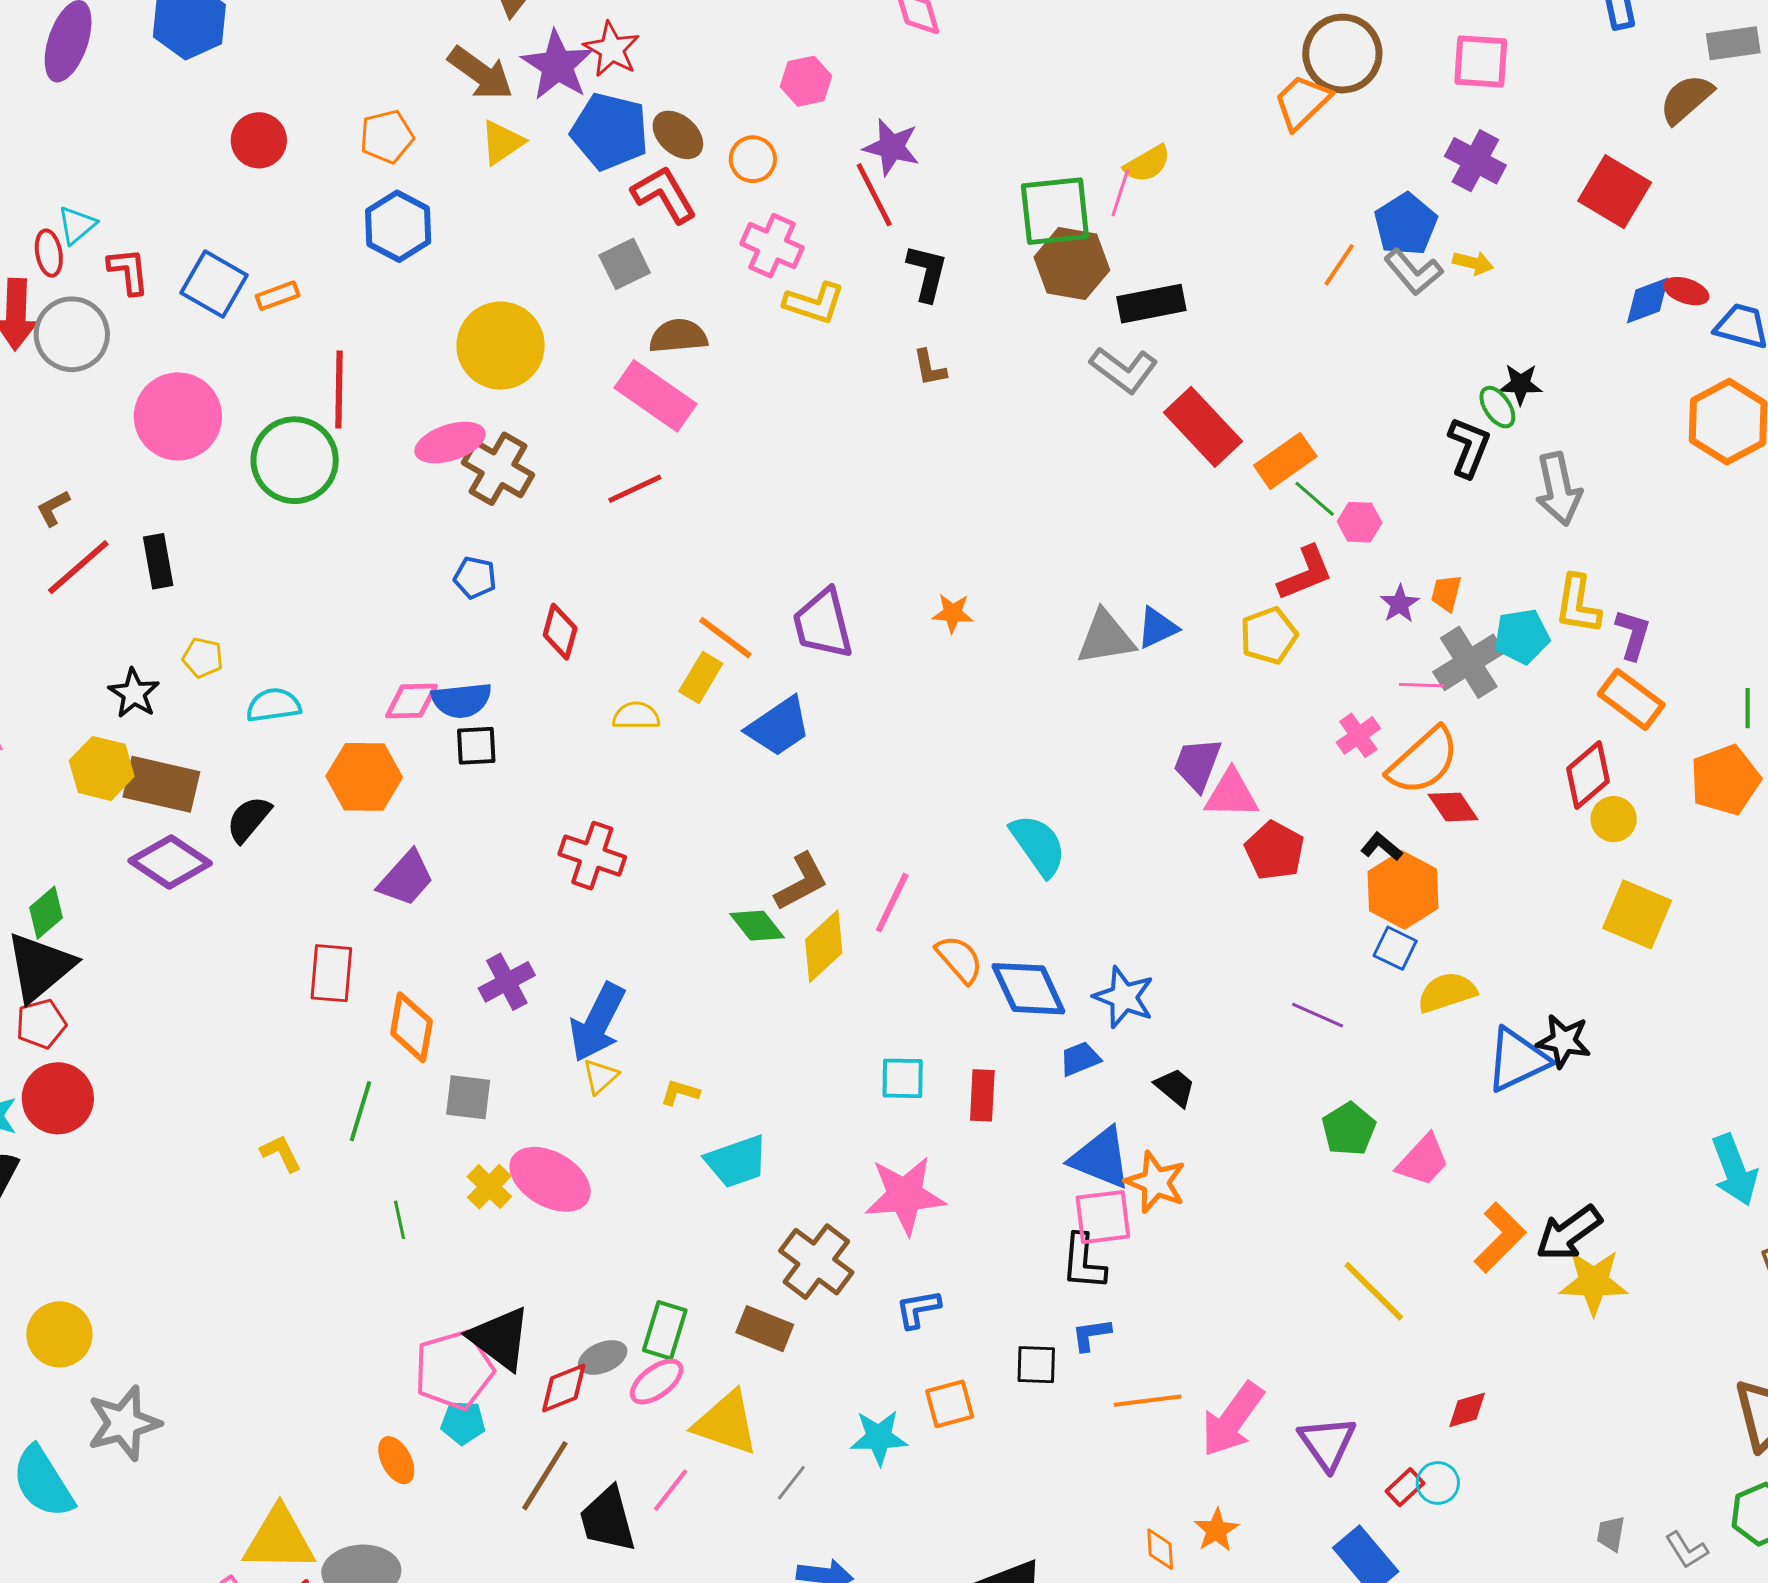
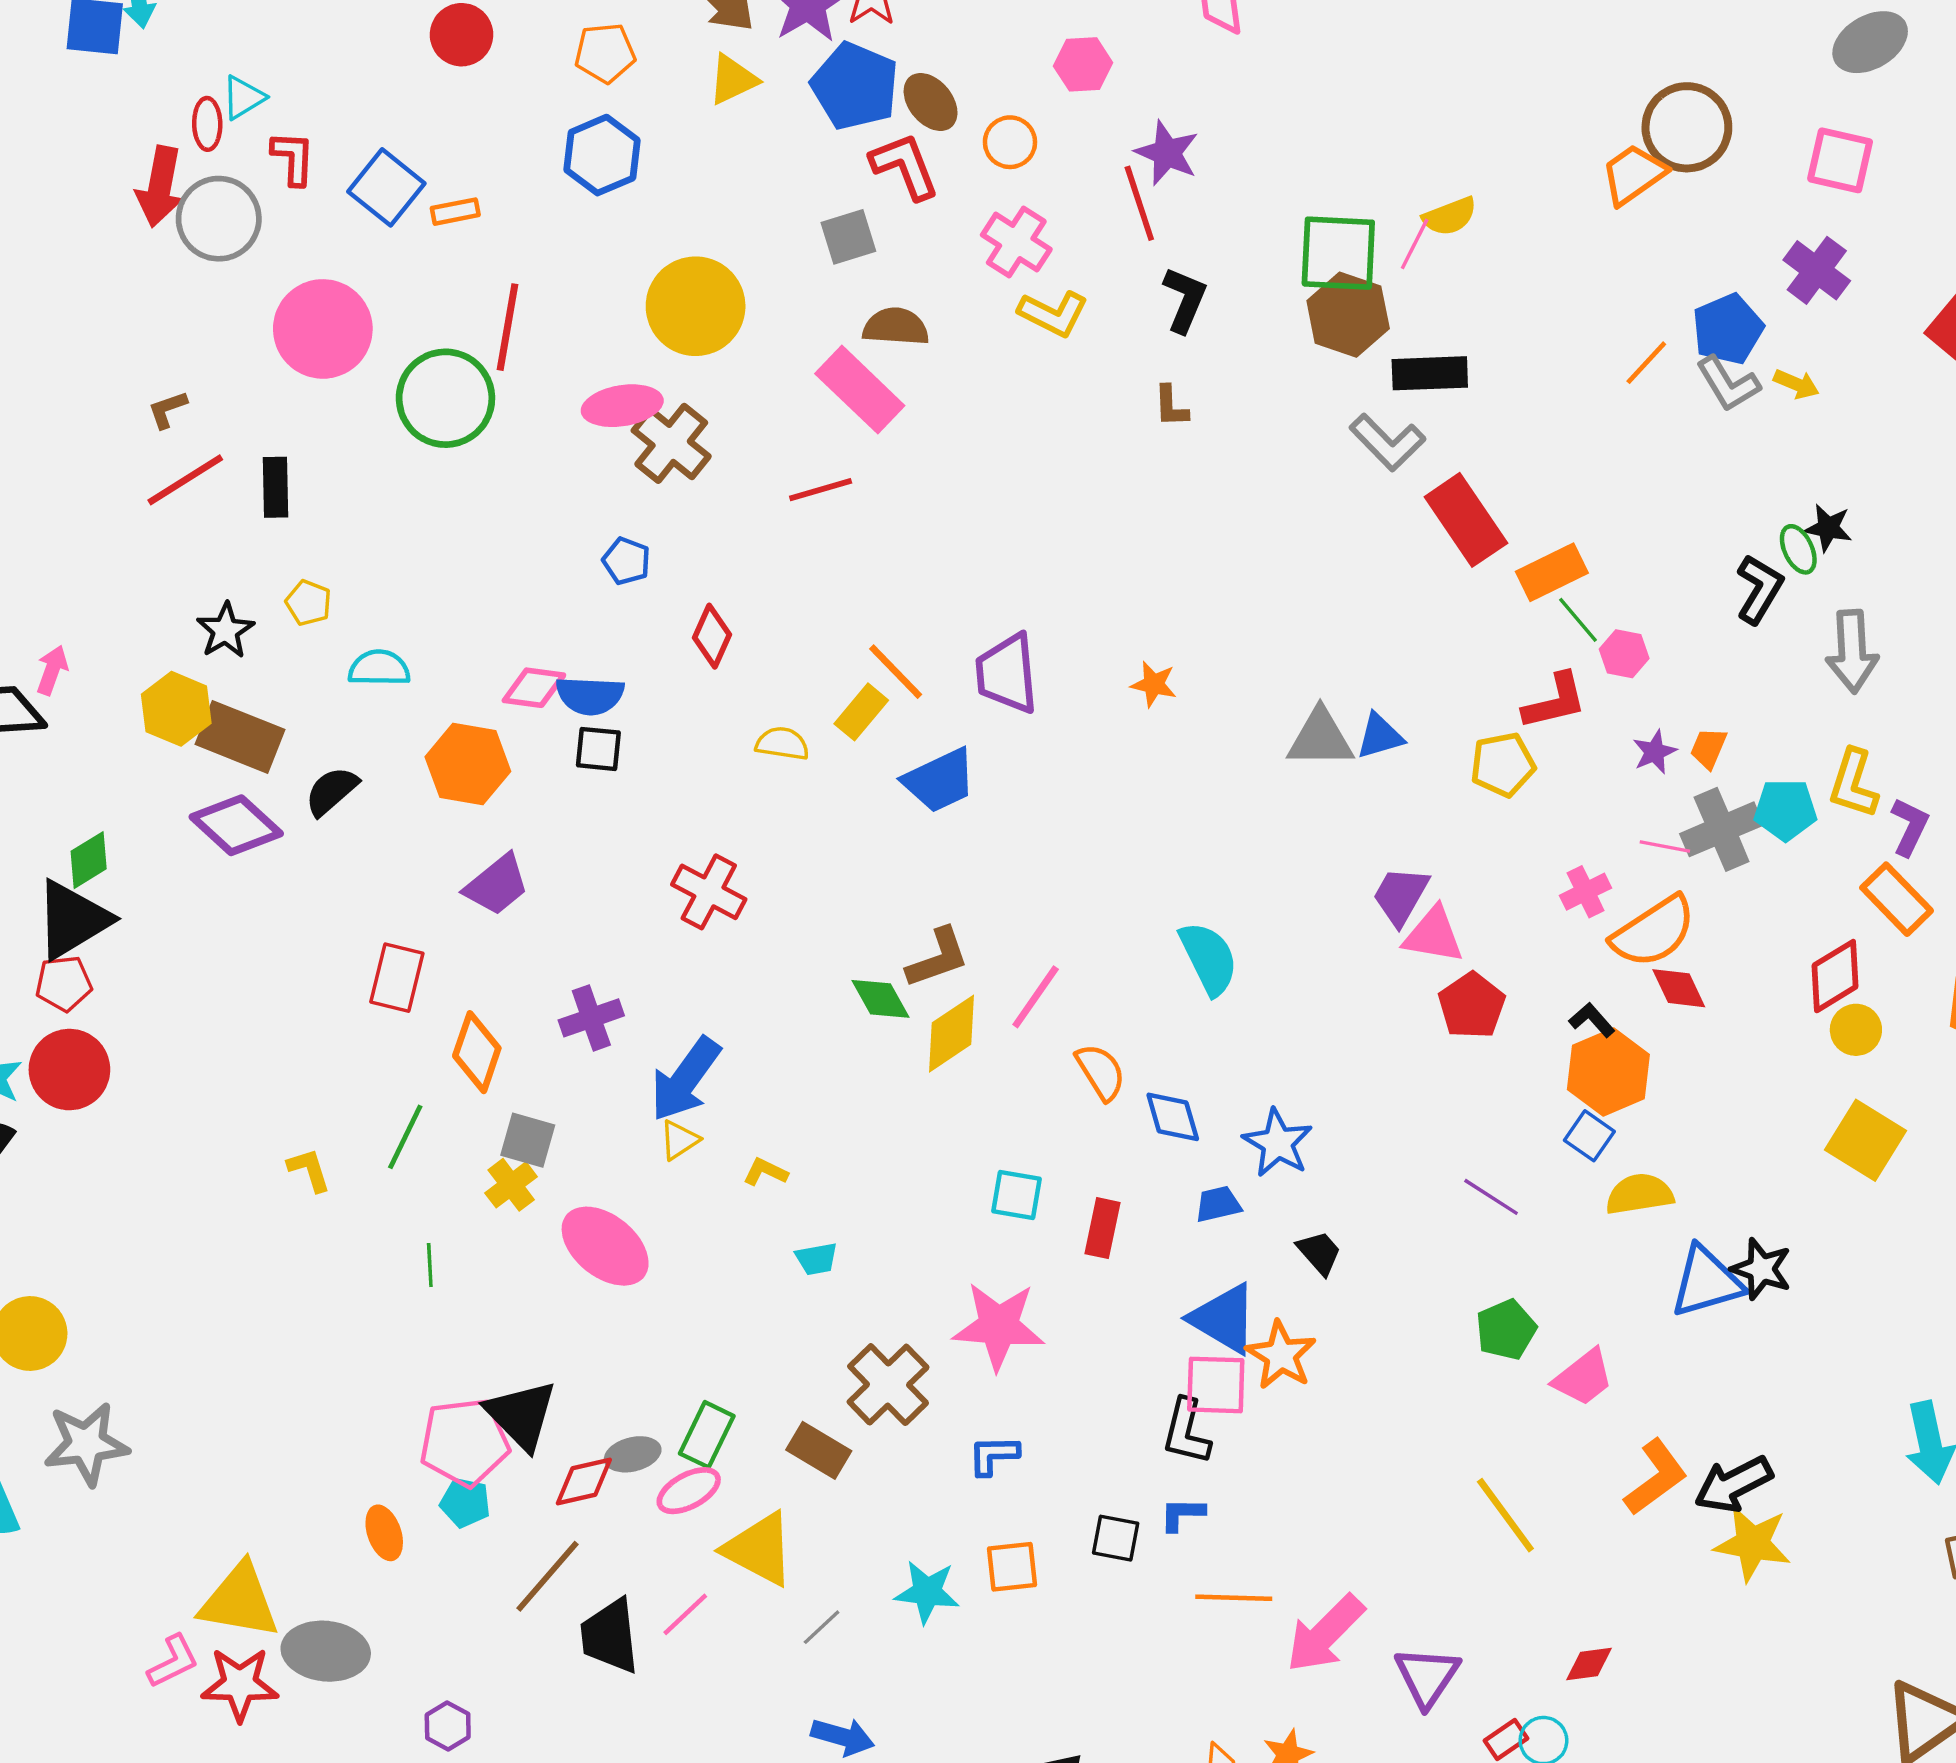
blue diamond: (1028, 989) -> (1173, 1117), size x0.7
cyan trapezoid: (737, 1161) -> (816, 1259), size x0.6
yellow cross: (489, 1187) -> (511, 1185), moved

